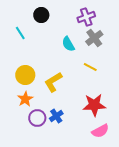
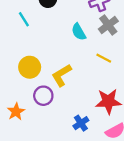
orange star: (25, 99) -> (16, 112), moved
blue cross: (56, 116) -> (81, 123), moved
purple circle: (37, 118) -> (43, 96), moved

